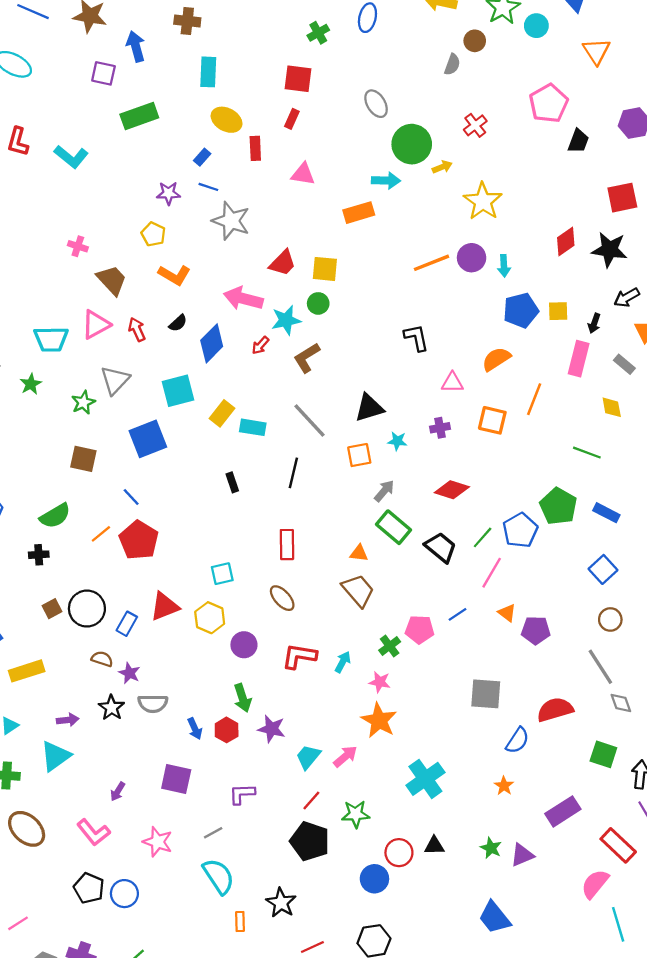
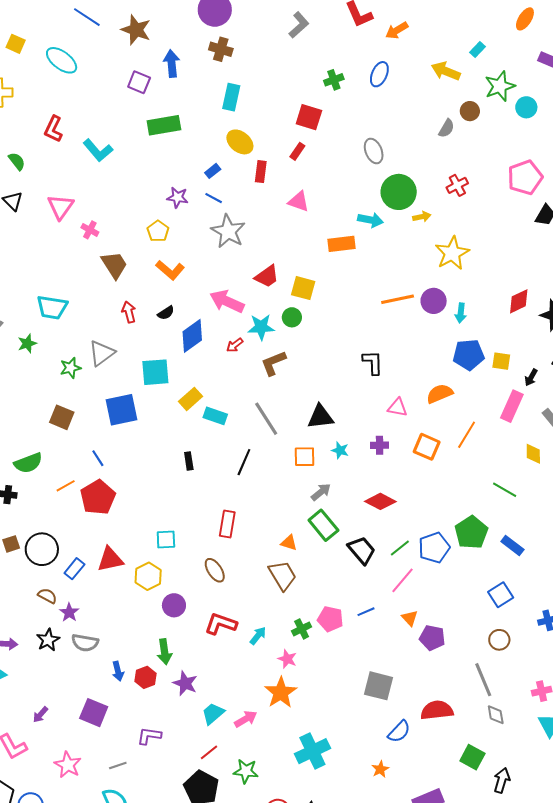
pink triangle: (96, 325) -> (61, 207), moved, turned -36

